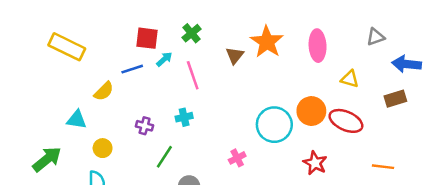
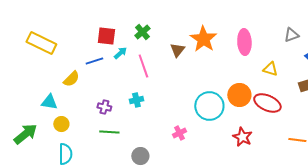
yellow circle: (103, 148) -> (61, 124), moved
green line: (164, 157) -> (109, 132), moved, turned 60

